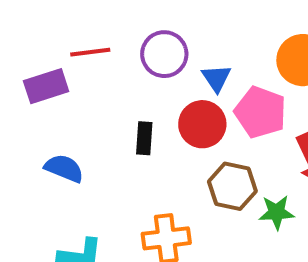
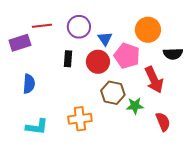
black rectangle: (144, 138) -> (68, 59), moved
blue semicircle: (64, 168) -> (29, 84), turned 72

